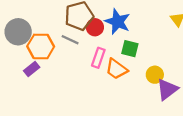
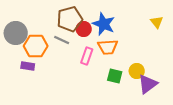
green square: (130, 49) -> (115, 76), moved
purple rectangle: (32, 69) -> (28, 66), turned 48
orange trapezoid: (116, 69) -> (108, 47), moved, turned -40

